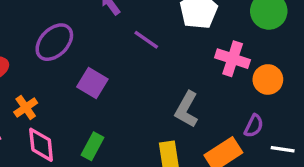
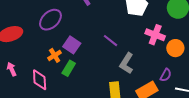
purple line: (146, 40) -> (110, 41), moved
orange cross: (26, 108) -> (55, 55), moved
green rectangle: (92, 146) -> (69, 68), moved

